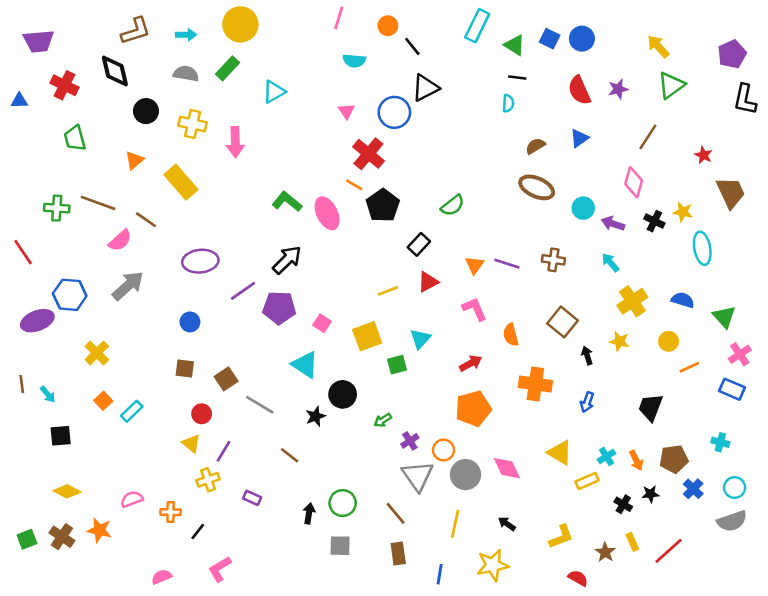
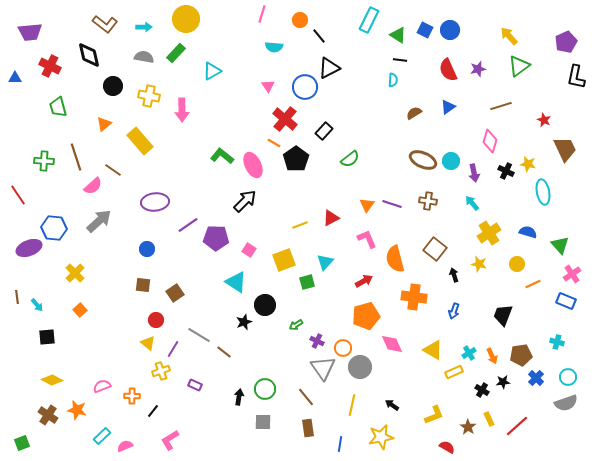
brown L-shape: (136, 31) -> (105, 24), turned 55
brown line: (648, 137) -> (501, 106), turned 40
brown ellipse: (537, 187) -> (423, 160), moved
brown line: (98, 203) -> (76, 157), turned 52
purple arrow: (613, 224) -> (474, 173), turned -120
black rectangle: (419, 244) -> (324, 131), moved
black arrow: (287, 260) -> (245, 201), moved
orange semicircle: (511, 335) -> (395, 259), size x1.5
gray line: (260, 405) -> (199, 335), moved
cyan rectangle: (132, 411) -> (102, 436), moved
purple cross: (410, 441) -> (317, 341), turned -32
pink diamond: (507, 468) -> (392, 344), moved
green square: (27, 539) -> (22, 443), moved

